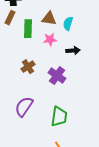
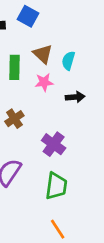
brown triangle: (49, 19) -> (43, 54), turned 35
purple cross: (57, 76) -> (54, 144), moved

